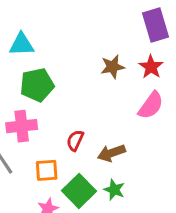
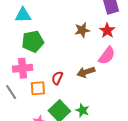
brown arrow: (111, 153) -> (86, 72), moved
orange square: (47, 170) -> (38, 88), moved

